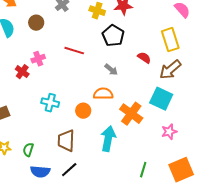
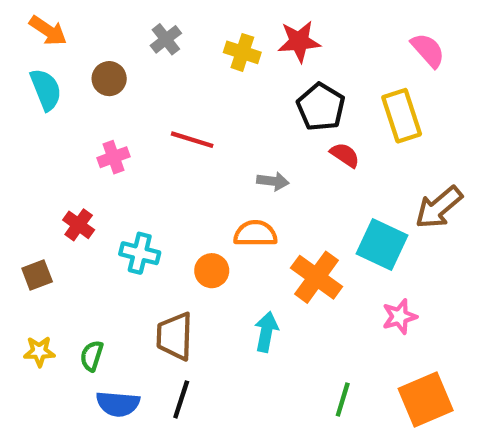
black pentagon: (113, 36) -> (321, 107), moved
gray arrow: (111, 70) -> (273, 181), turned -32
brown arrow: (170, 70) -> (439, 207), moved
red cross: (22, 72) -> (79, 225), moved
cyan arrow: (108, 139) -> (266, 332), size x0.7
black line: (69, 170) -> (181, 399), turned -30

